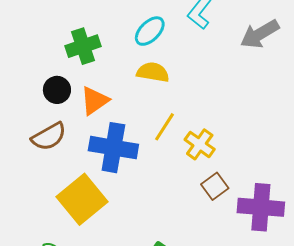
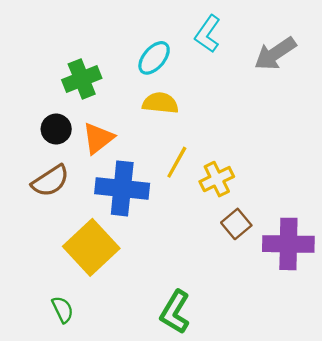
yellow cross: (200, 144) -> (217, 179), turned 32

